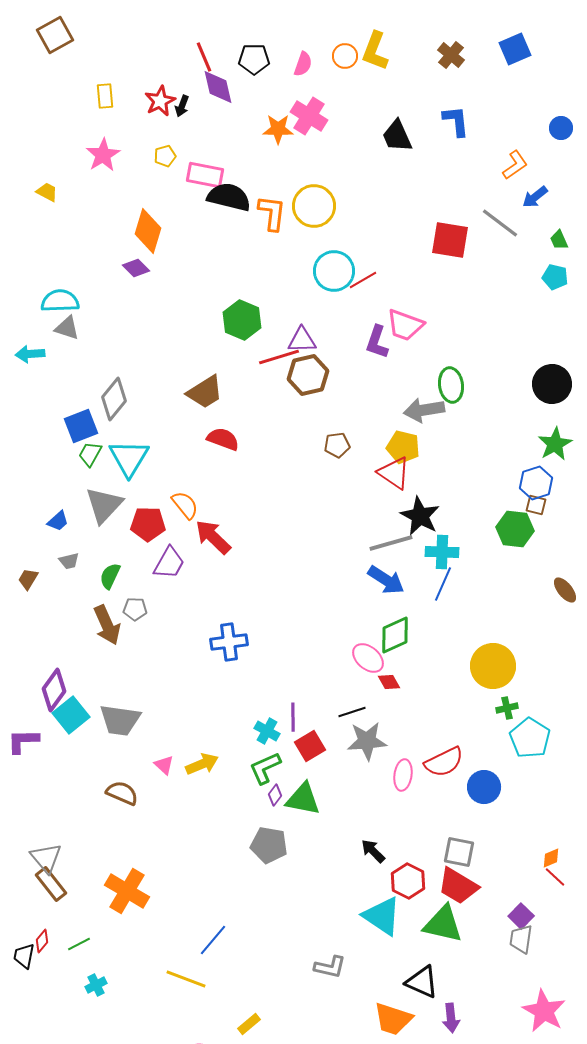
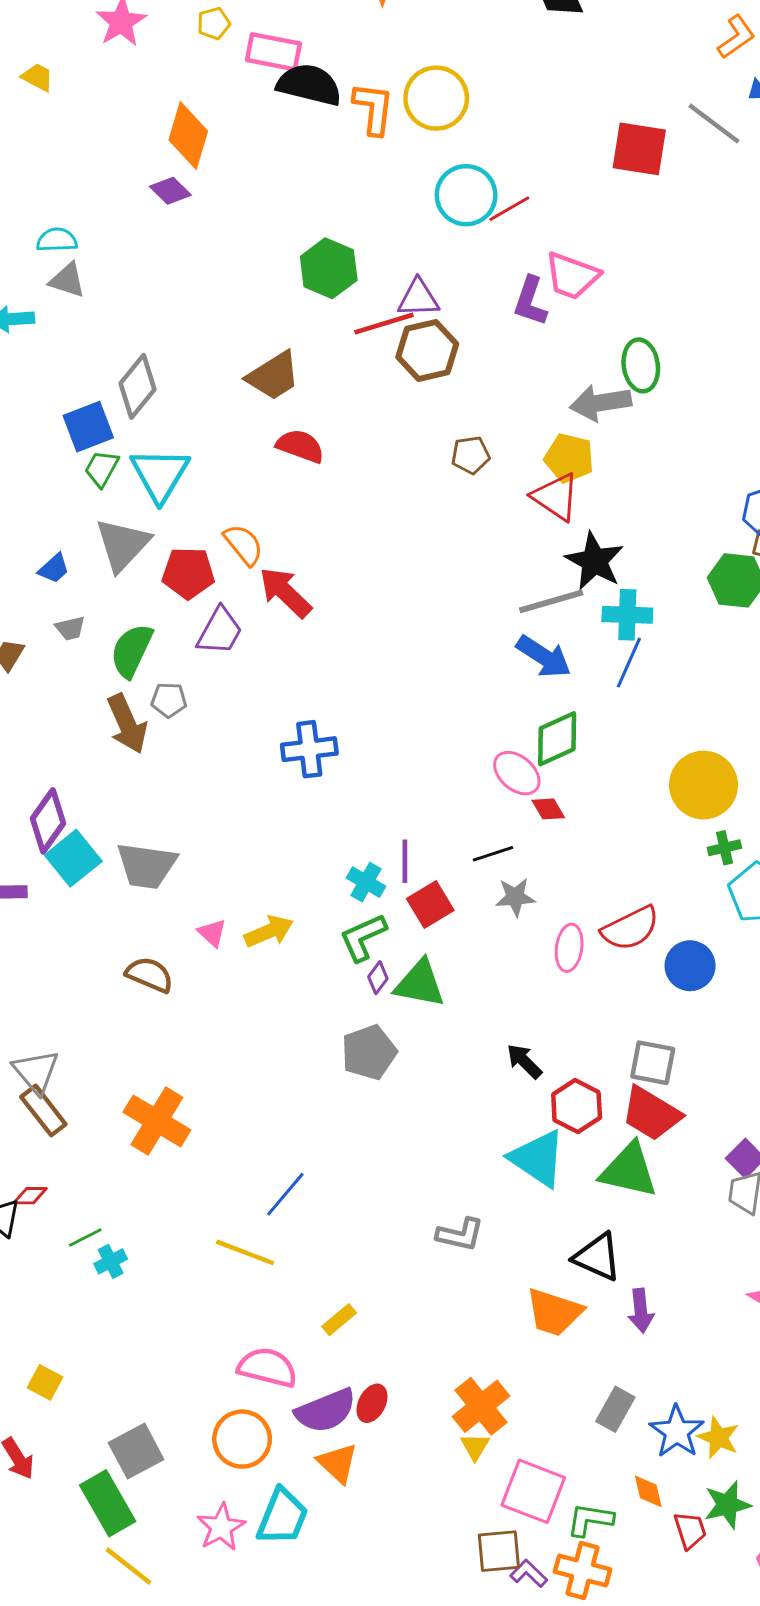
cyan semicircle: (60, 301) -> (57, 240), size x0.7
green semicircle: (110, 576) -> (132, 651), size x1.4
gray star: (367, 741) -> (515, 897), size x0.7
gray pentagon: (269, 845) -> (369, 1052), turned -30
red diamond: (42, 941) -> (30, 1196), turned 50
green line: (79, 944) -> (85, 1237), moved

